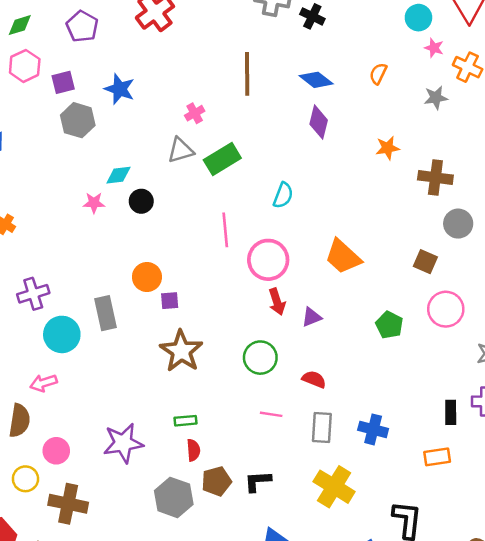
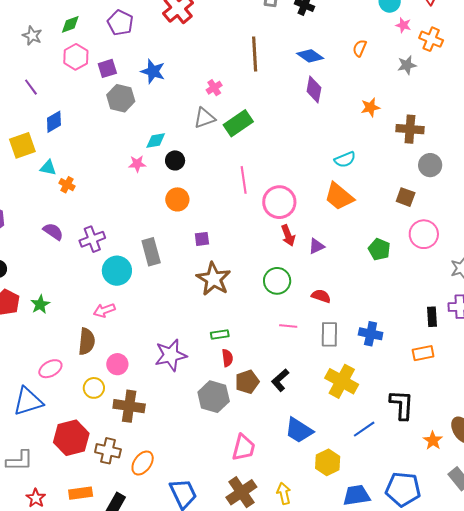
cyan semicircle: (283, 195) -> (345, 160), moved, turned 50
orange circle: (147, 277) -> (177, 199), moved
black L-shape: (258, 481) -> (280, 380), turned -35

